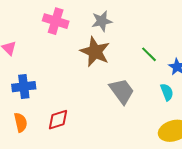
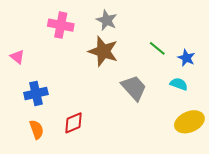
gray star: (102, 21) -> (107, 20), turned -30
cyan semicircle: (167, 92) -> (179, 84), turned -42

